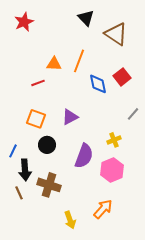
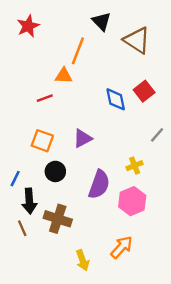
orange line: (79, 61) -> (78, 51), moved

